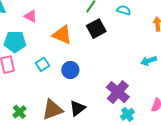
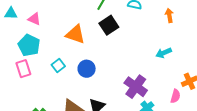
pink triangle: (31, 16) -> (34, 19), moved
cyan pentagon: (15, 42) -> (29, 45), turned 30

